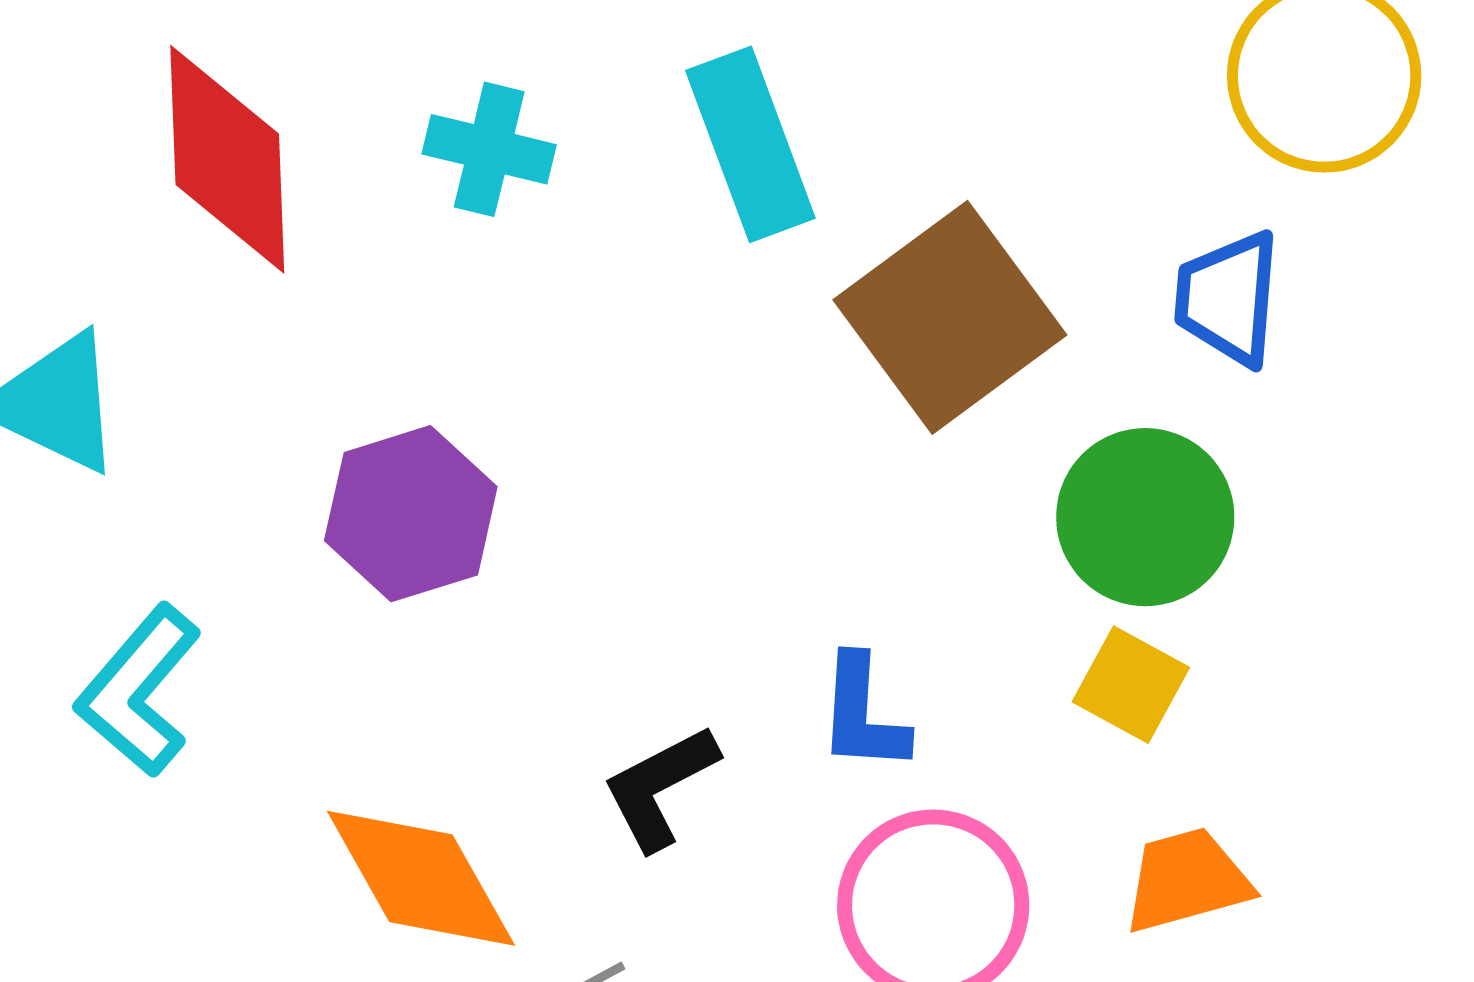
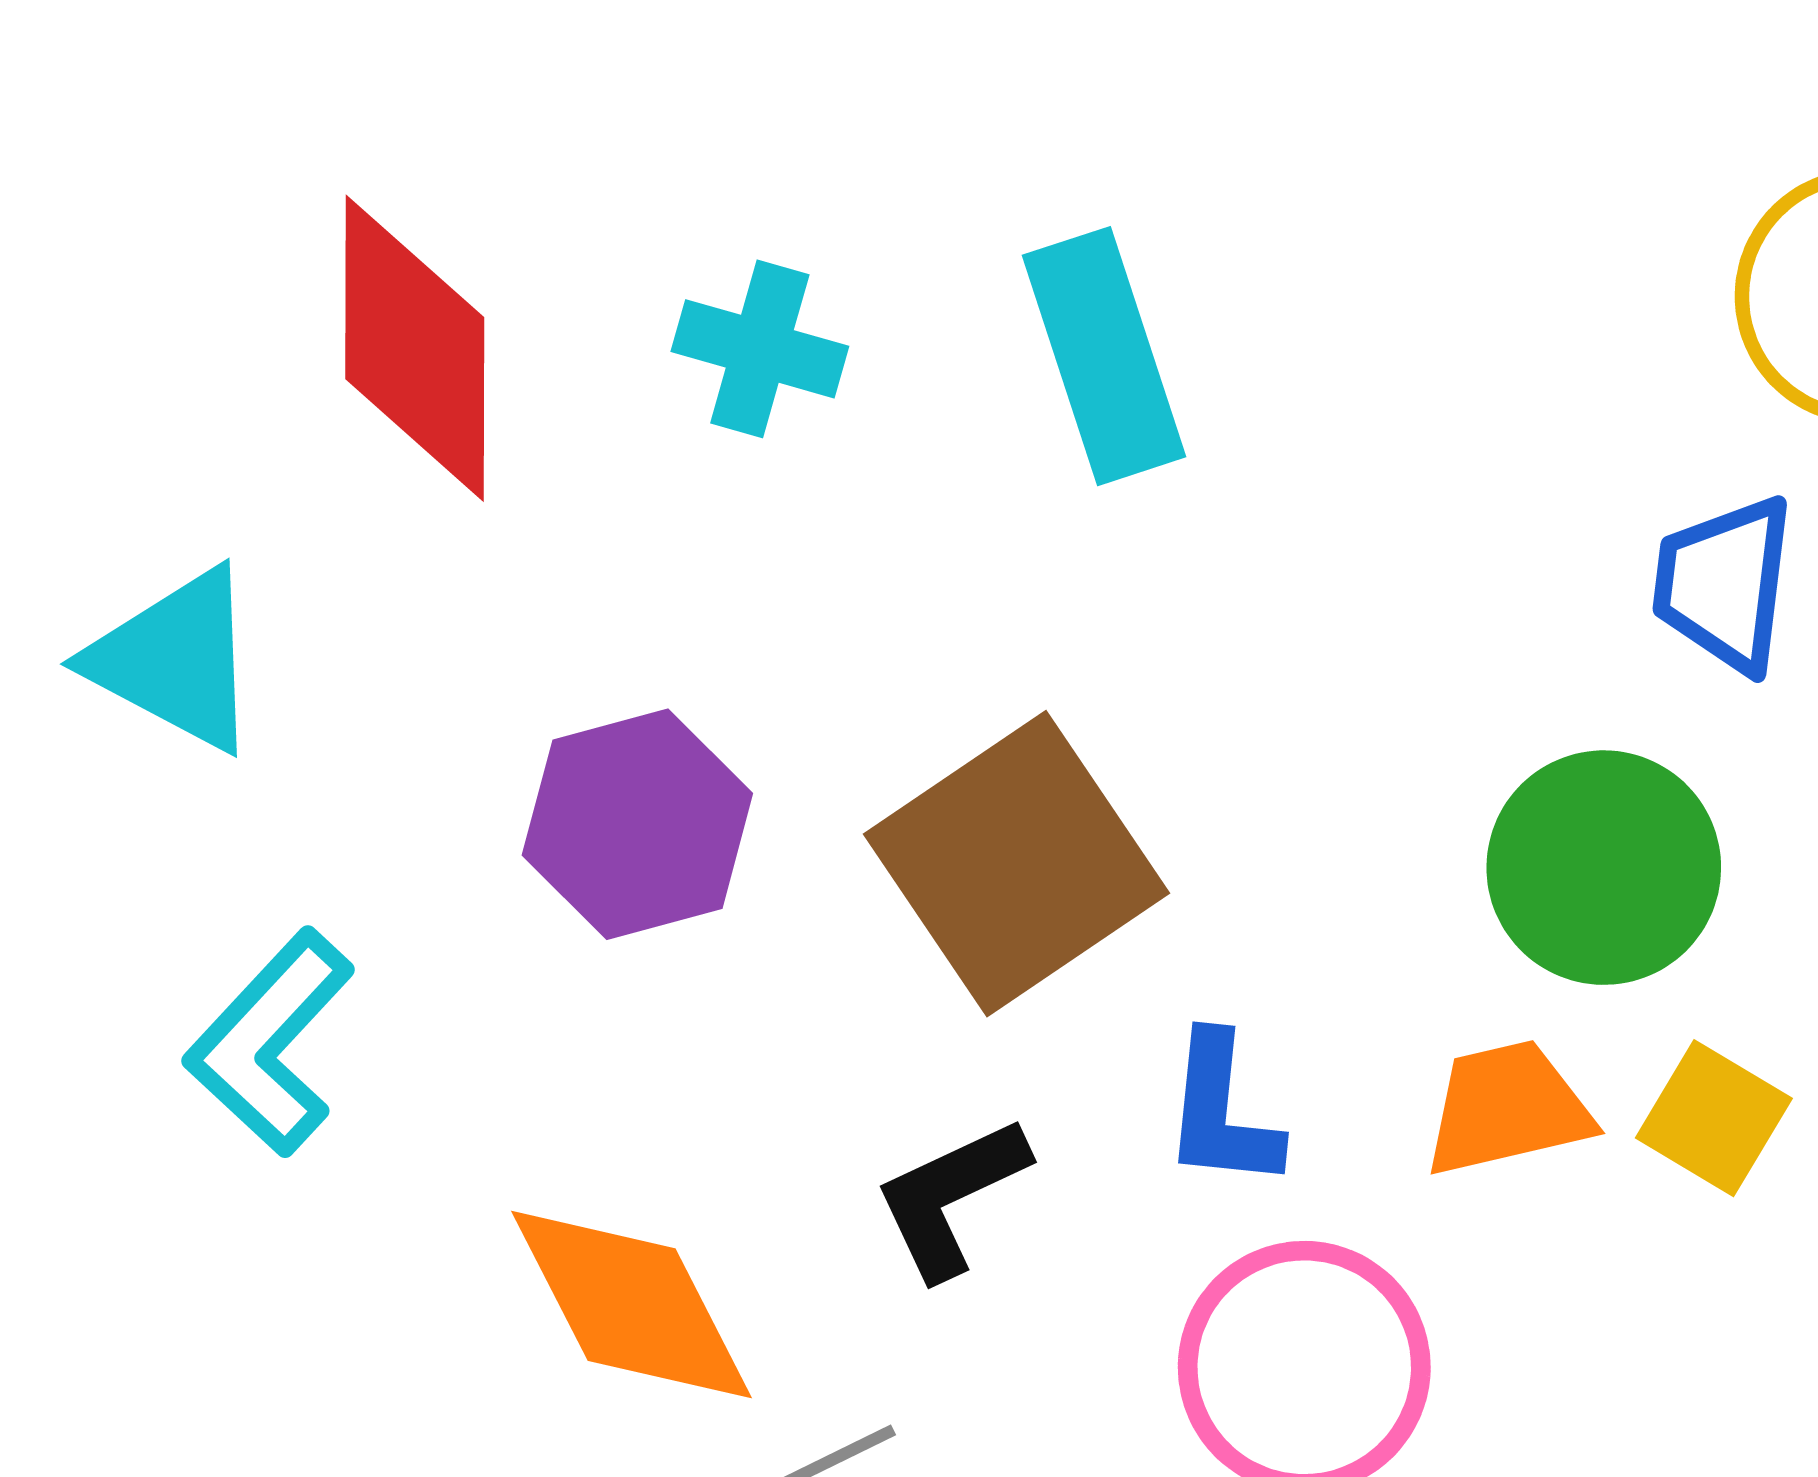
brown square: (950, 317) -> (1017, 864), moved
yellow square: (1131, 685) -> (1714, 1118), moved
orange trapezoid: (1187, 880) -> (1507, 1108), moved

